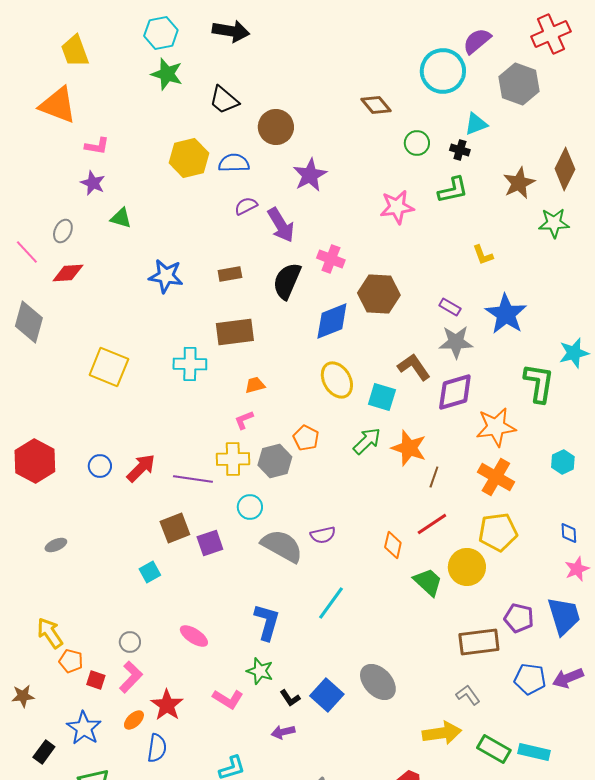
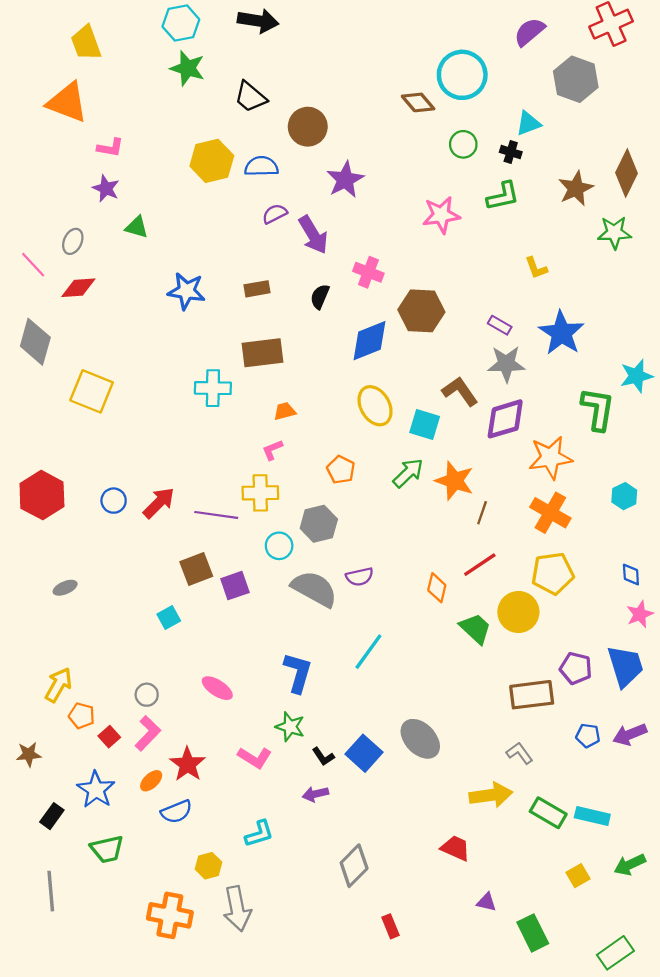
cyan circle: (443, 71) -> (462, 75), moved
black semicircle: (287, 281) -> (320, 297), size x0.6
yellow square: (109, 367) -> (92, 391), moved
gray hexagon: (275, 461) -> (319, 524), moved
yellow arrow: (50, 633) -> (58, 685), turned 64
blue pentagon: (530, 679) -> (588, 736), size x0.7
red square: (96, 680) -> (109, 737), turned 30
blue semicircle: (157, 748) -> (176, 812), turned 60

